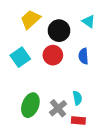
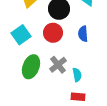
green ellipse: (30, 105) -> (31, 67), moved
gray cross: (58, 108) -> (58, 65), moved

